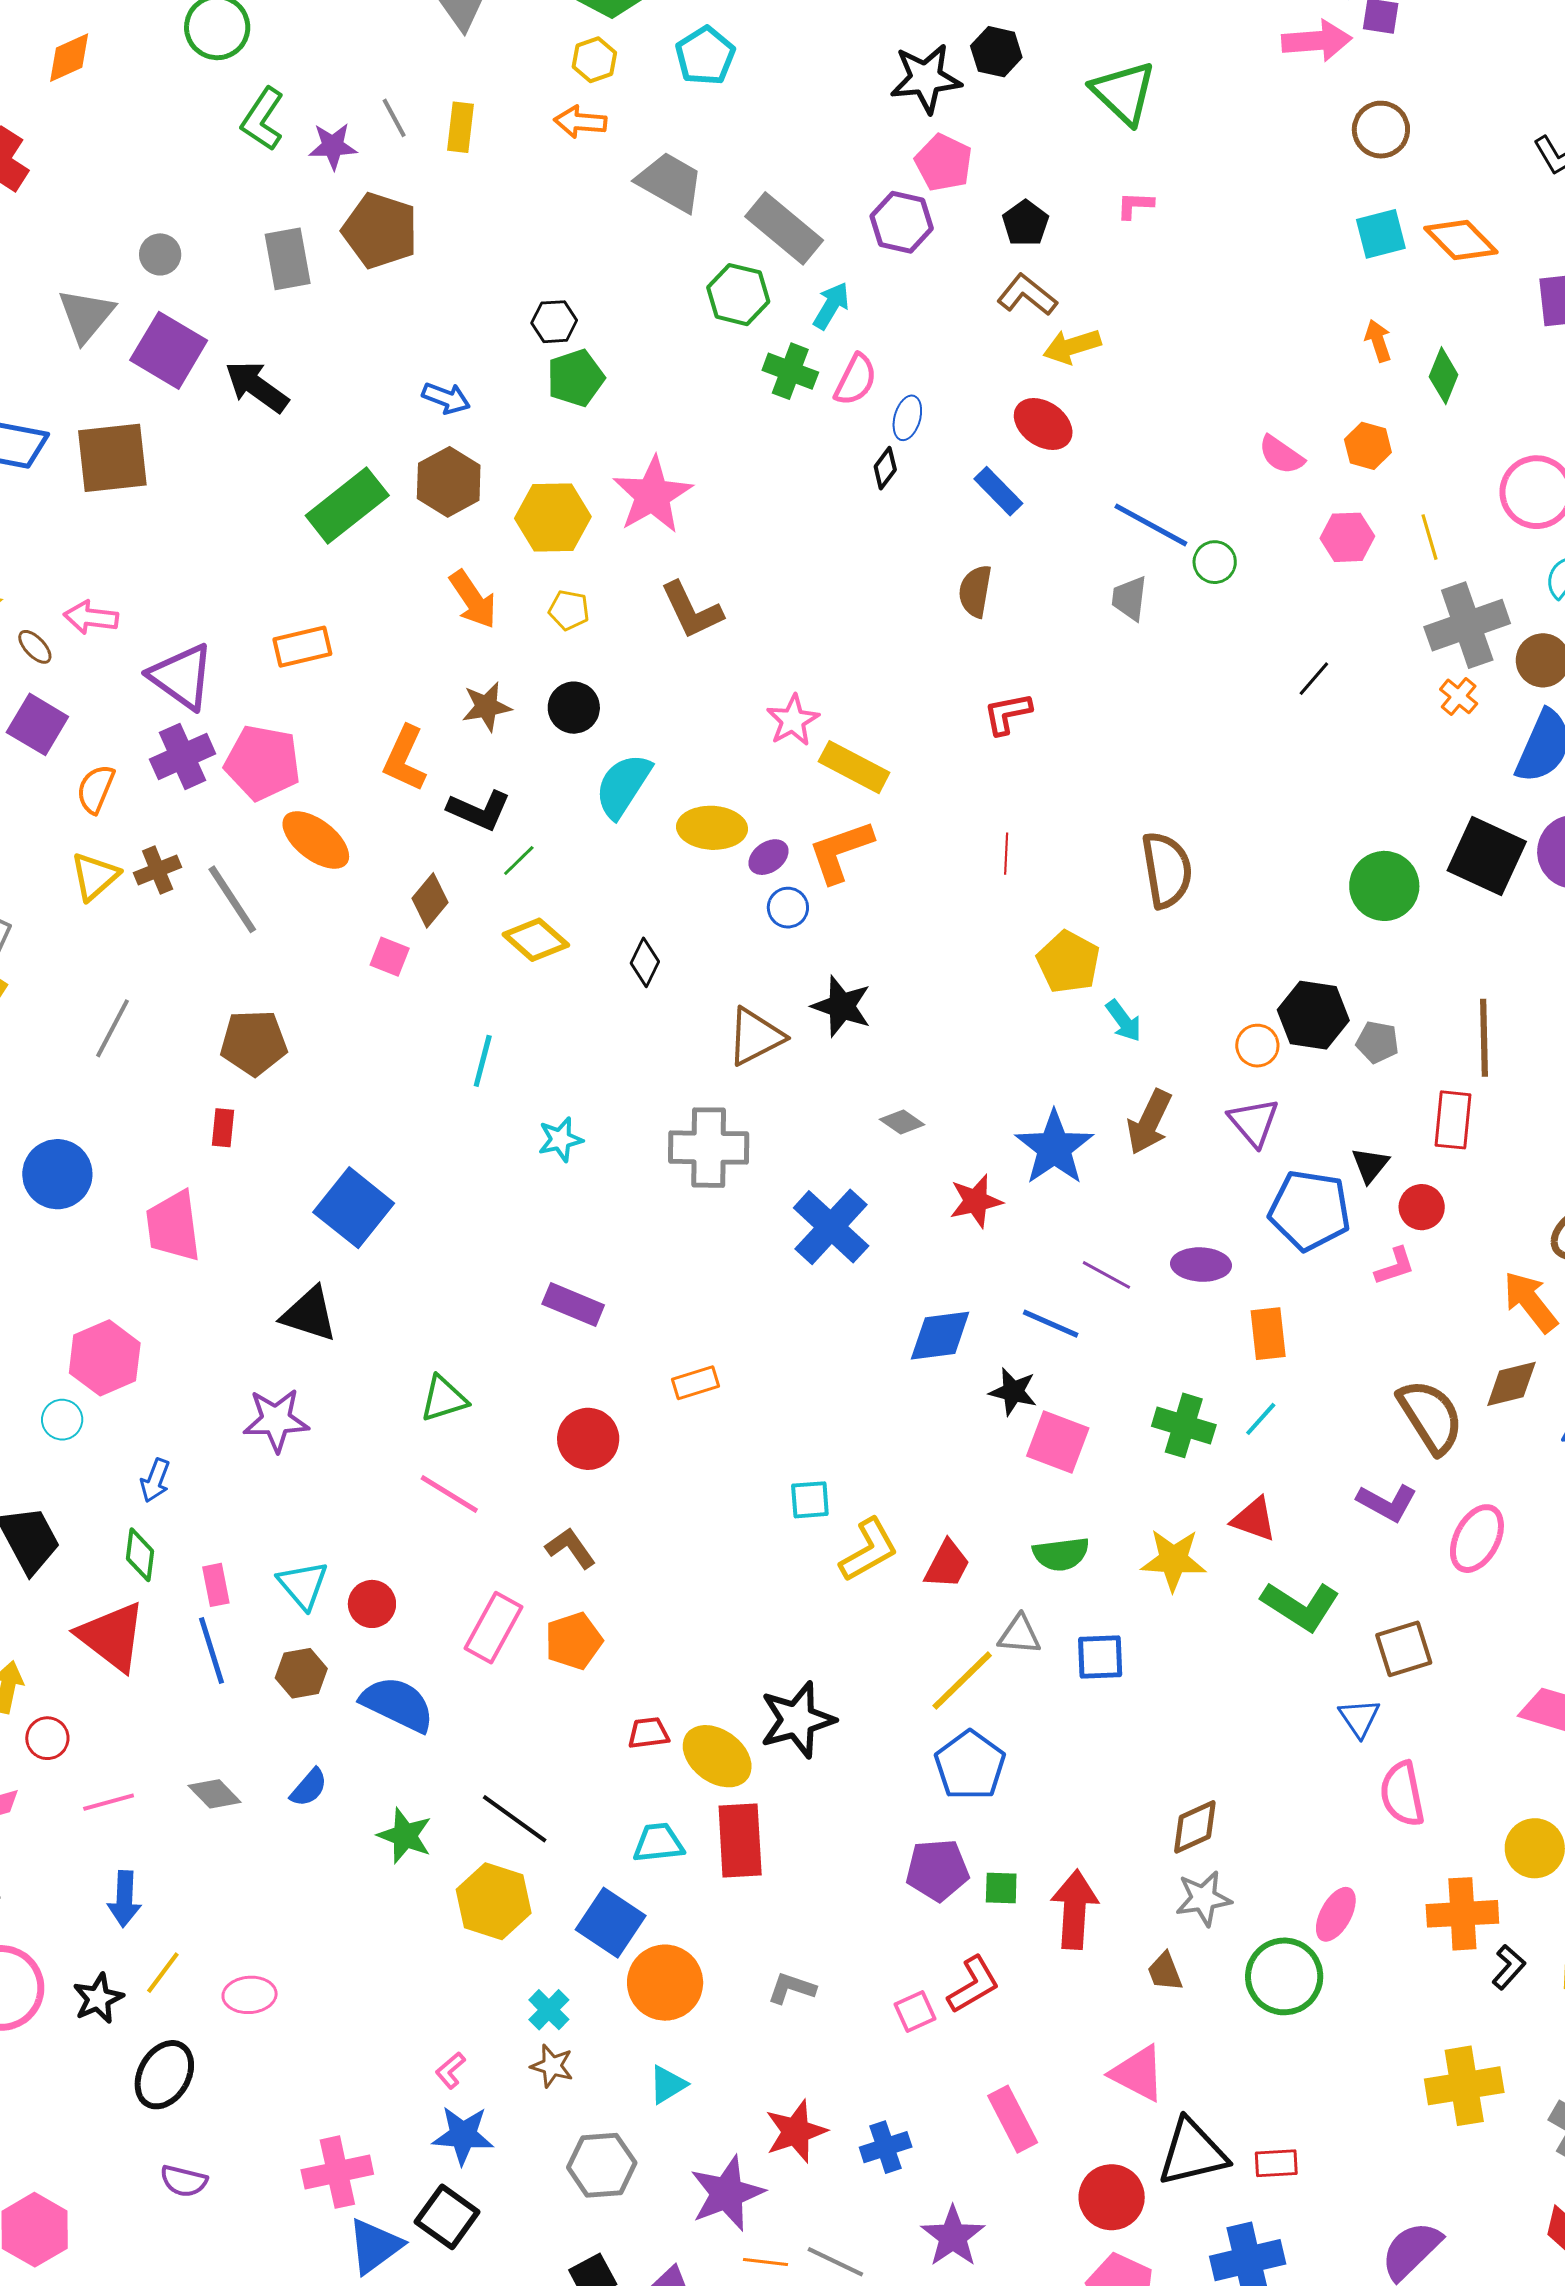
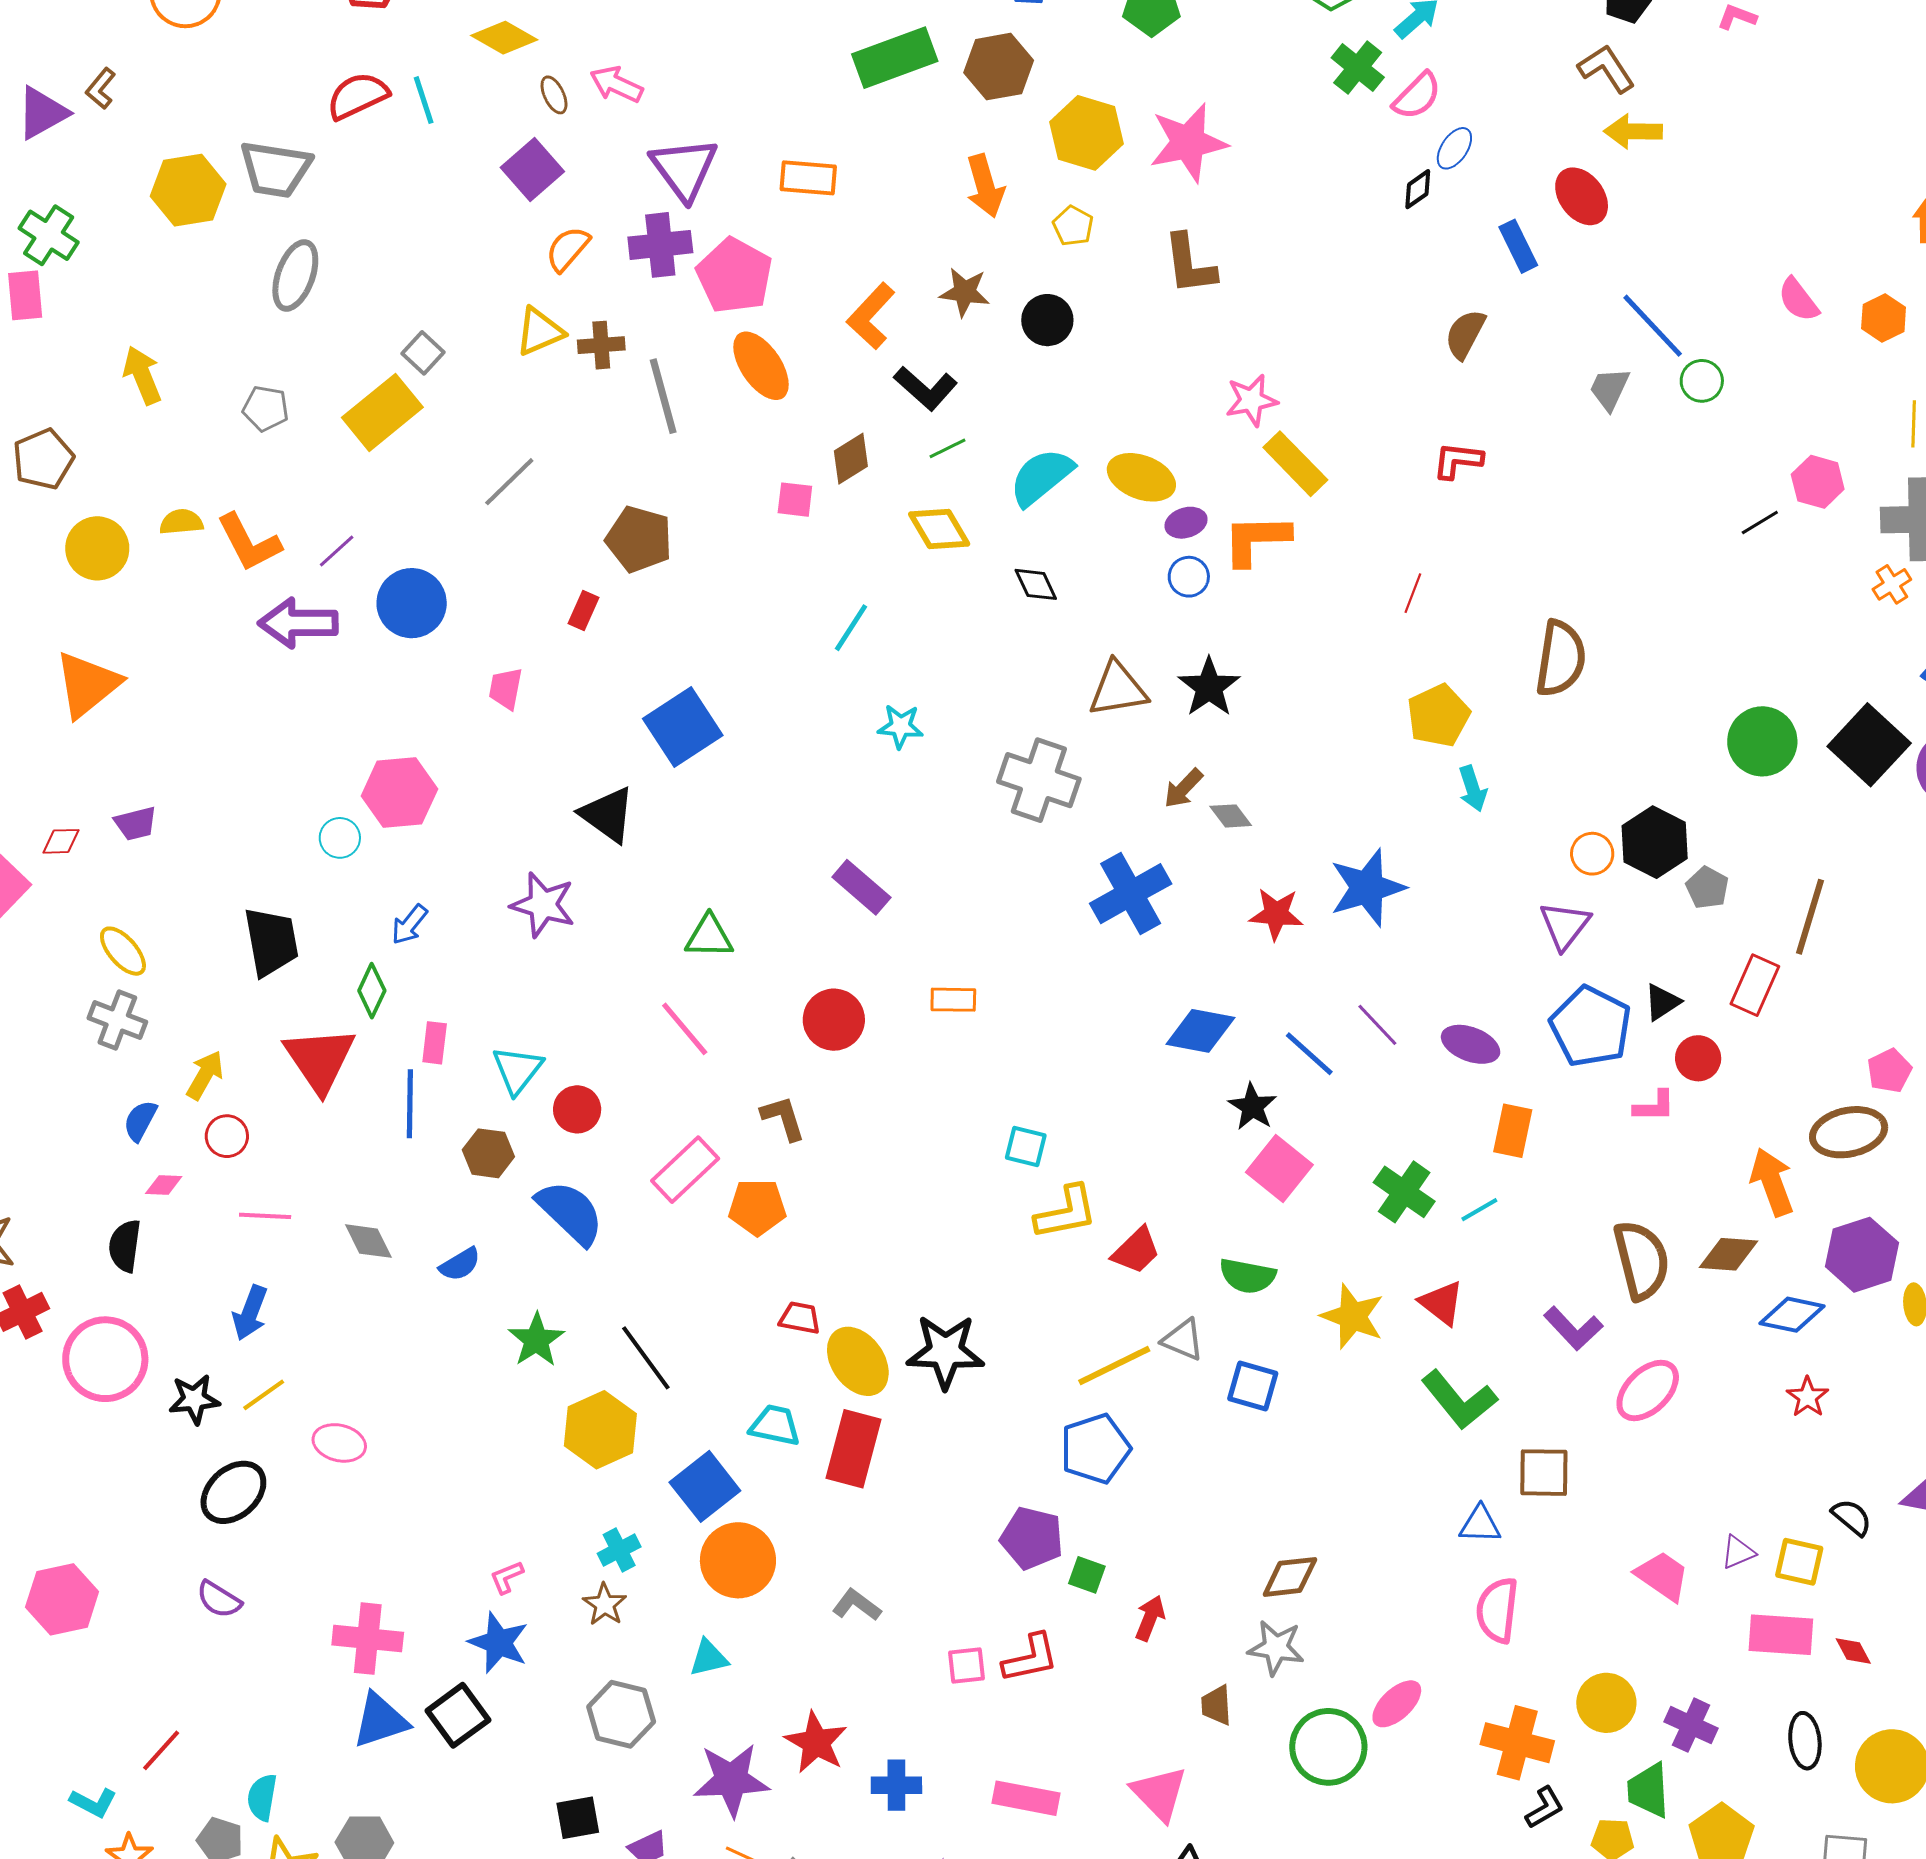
pink hexagon: (1347, 537) -> (1818, 482), moved
cyan semicircle: (623, 786) -> (1041, 477), moved
pink square: (390, 957) -> (795, 500), turned -33
black diamond: (645, 962) -> (1036, 584), turned -69
brown arrow: (1149, 1122) -> (1183, 788), moved, size x0.7
pink trapezoid: (173, 1226) -> (506, 689), size x0.6
blue triangle: (1359, 1718) -> (1480, 1524), turned 48
red arrow: (1075, 1909) -> (1150, 1618), size x0.6
pink rectangle: (1013, 2119) -> (1026, 1798), turned -70
red star: (796, 2131) -> (816, 1742), turned 30

